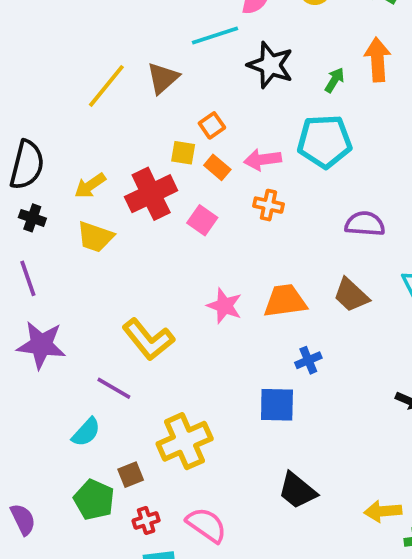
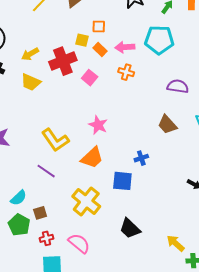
orange square: (212, 125) -> (99, 26), turned 32
orange trapezoid: (285, 301) -> (92, 158), moved, turned 140
purple line: (114, 388) -> (46, 171), moved
cyan semicircle: (86, 432) -> (19, 198), moved
yellow cross: (185, 441) -> (86, 201), moved, turned -32
yellow arrow: (383, 511) -> (176, 243), turned 42

